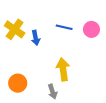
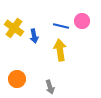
pink circle: (91, 29) -> (82, 21), moved
yellow arrow: (63, 69) -> (60, 50), moved

